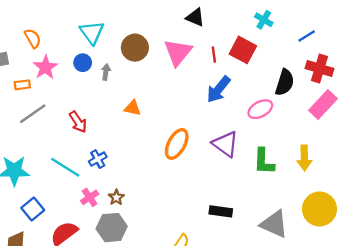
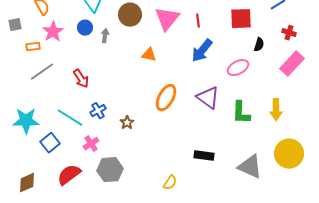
red square: (243, 50) -> (241, 19), moved, turned -30
red cross: (319, 69) -> (289, 33), size x0.6
black semicircle: (285, 82) -> (259, 45), size x0.6
orange triangle: (133, 108) -> (149, 55), moved
brown star: (116, 197) -> (127, 123), moved
blue square: (33, 209) -> (50, 143), moved

